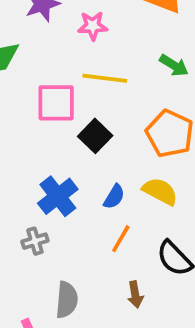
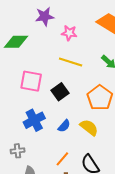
pink square: (56, 103) -> (31, 81), moved
orange line: (121, 239) -> (62, 159), moved
gray cross: (35, 241) -> (18, 151), moved

